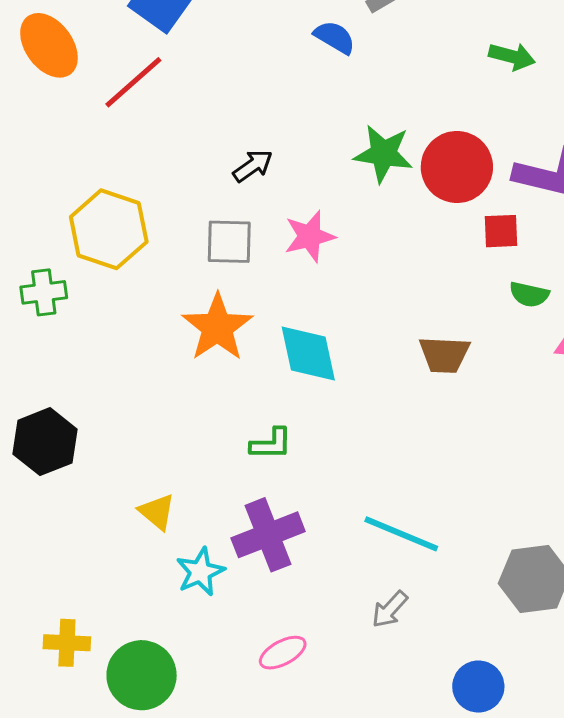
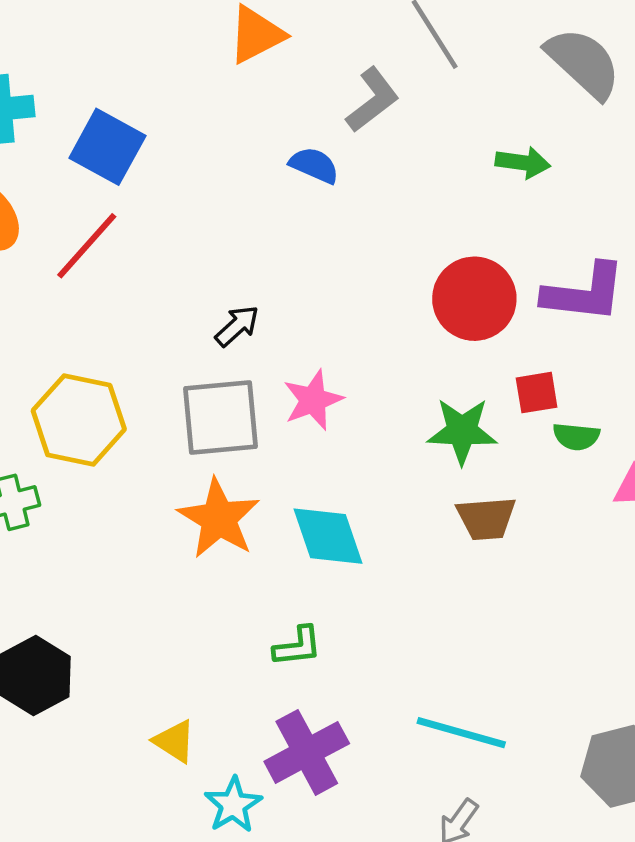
green star: (383, 154) -> (462, 431), moved
red square: (501, 231) -> (537, 393), moved
gray square: (229, 242) -> (221, 417), size x1.4

